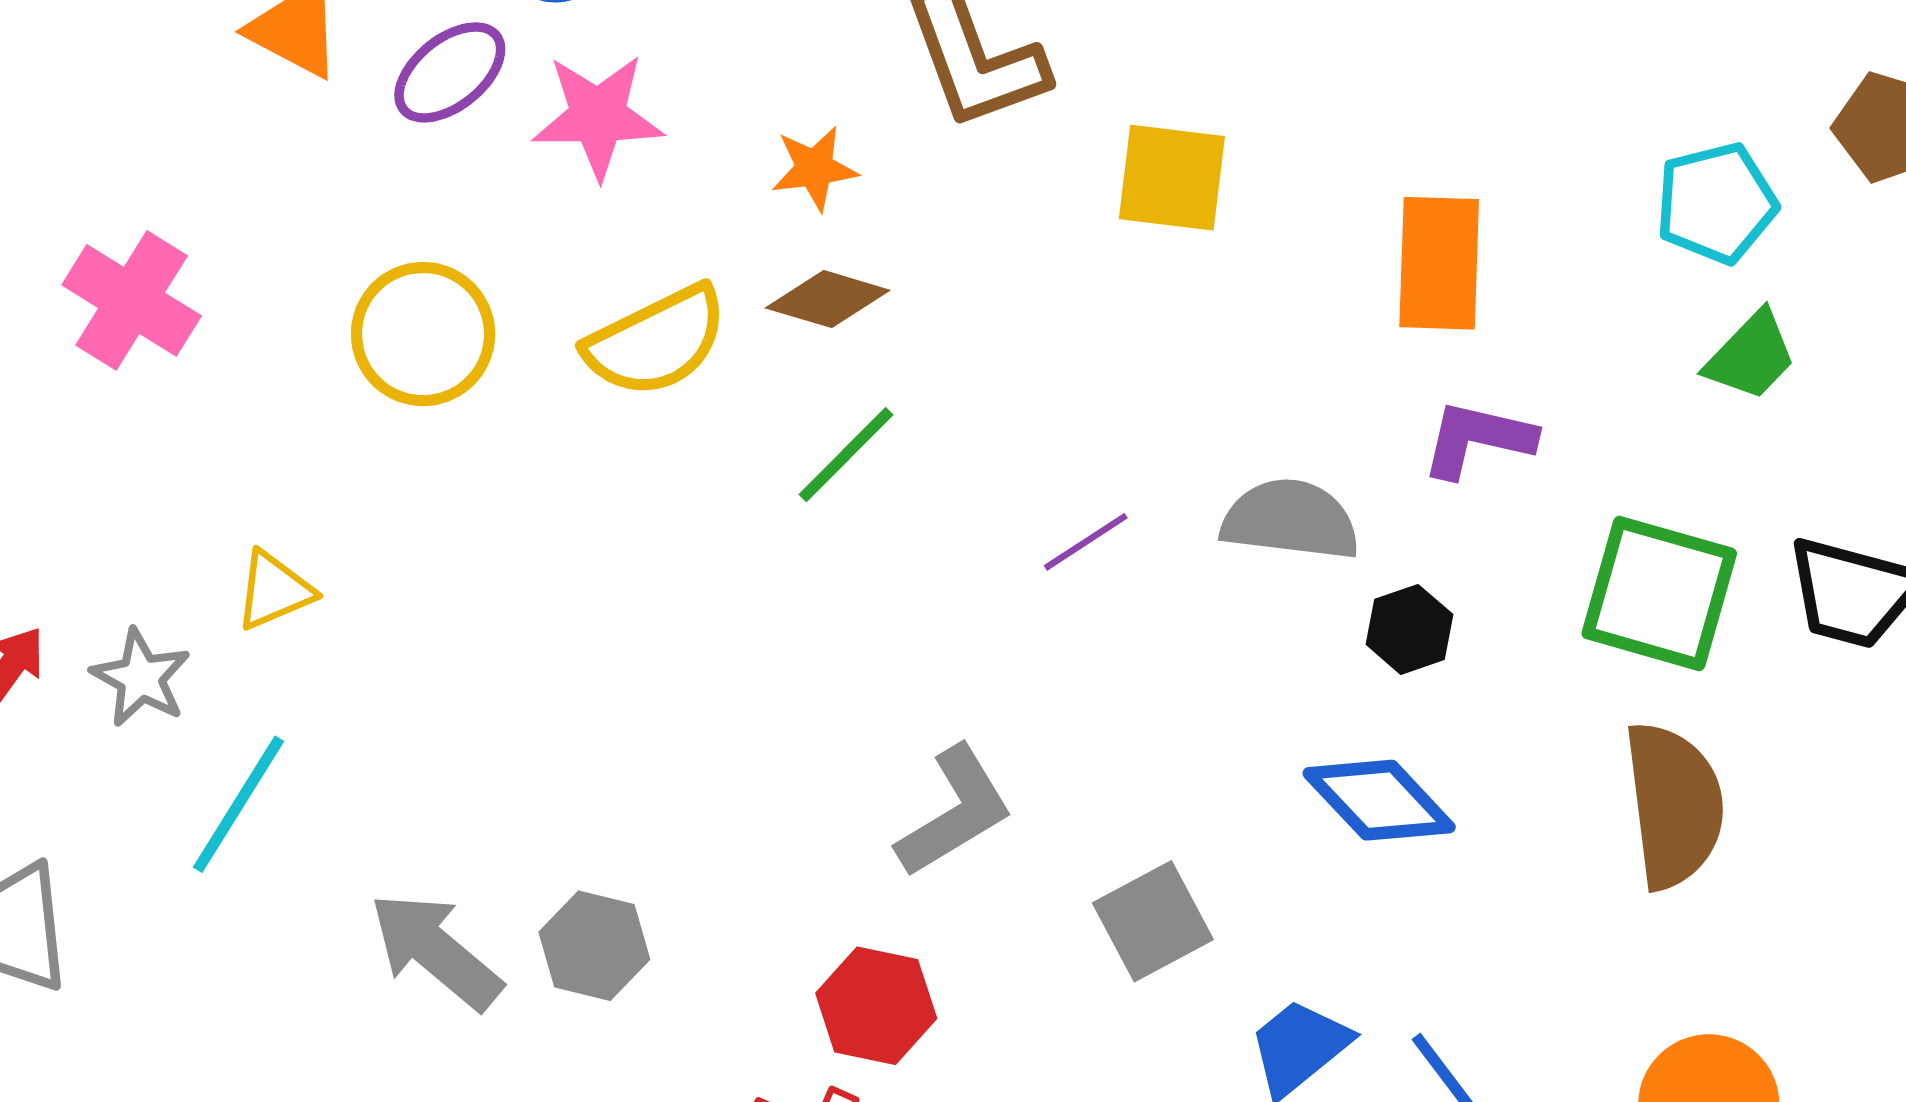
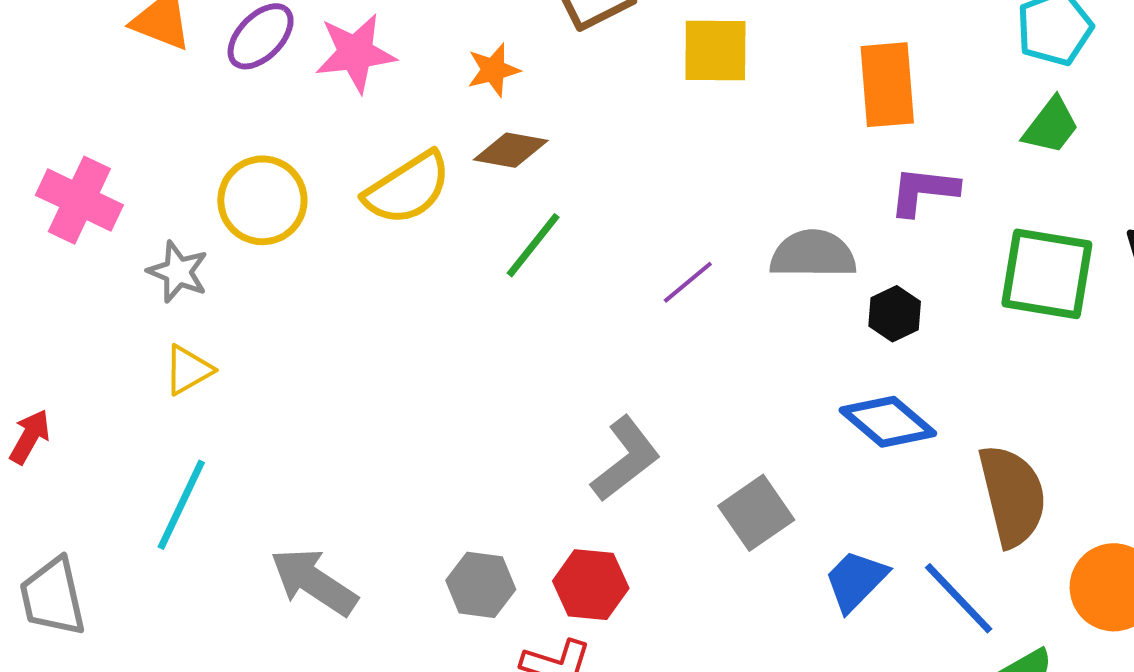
green trapezoid: (1751, 356) -> (1051, 126), moved
gray star: (141, 678) -> (178, 272), moved
brown semicircle: (1674, 805) -> (1012, 496), moved
gray hexagon: (594, 946) -> (481, 585), moved

